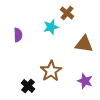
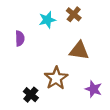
cyan star: (51, 27) -> (47, 20), moved
brown triangle: (84, 44) -> (79, 51), moved

